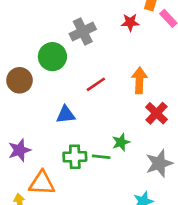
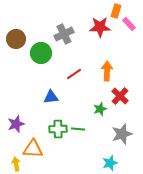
red star: (130, 22) -> (100, 27), size x1.5
brown circle: (19, 80) -> (16, 39), moved
green star: (121, 142) -> (100, 109), moved

